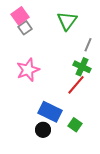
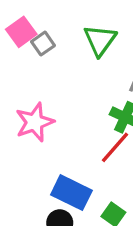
gray square: (25, 28) -> (43, 44), moved

